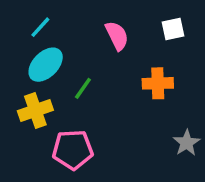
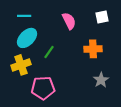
cyan line: (40, 27) -> (24, 16), turned 48
gray star: (187, 143) -> (101, 80), moved

